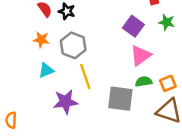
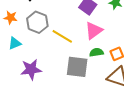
yellow line: (85, 76) -> (62, 36), moved, turned -40

